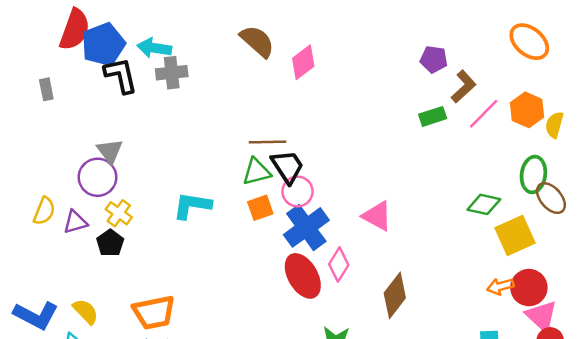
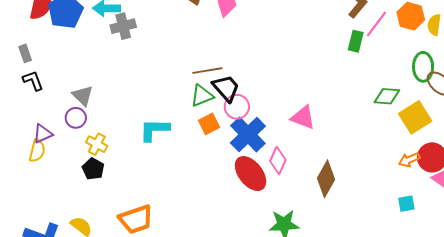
black L-shape: (121, 75) -> (33, 81), moved, size x0.7
green rectangle: (433, 116) -> (356, 41), moved, turned -50
purple circle: (98, 177) -> (76, 118), size x0.7
purple triangle: (75, 222) -> (43, 134), moved

